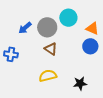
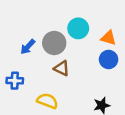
yellow semicircle: (48, 76) -> (47, 101), moved, turned 42

